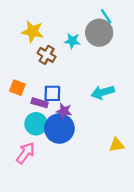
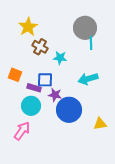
cyan line: (106, 16) -> (91, 43), moved, turned 32
yellow star: (33, 32) -> (28, 27), turned 30
cyan star: (72, 41) -> (60, 58), moved
blue circle: (59, 128) -> (69, 110), moved

